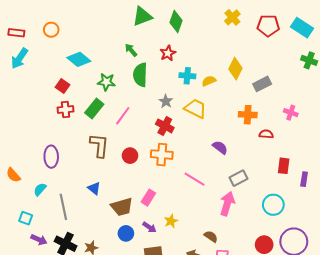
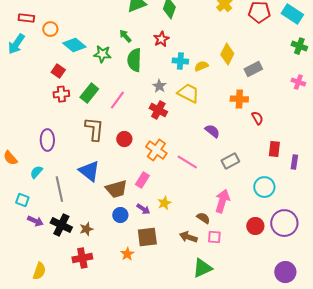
orange circle: (51, 30) -> (50, 29), moved
red rectangle: (16, 33) -> (26, 18), moved
green star: (106, 82) -> (102, 54), moved
pink cross: (291, 113) -> (298, 82), moved
red semicircle: (266, 134) -> (257, 118), turned 56
orange cross: (162, 155) -> (156, 150), moved, turned 30
blue triangle: (94, 188) -> (89, 171), size x1.6
pink arrow: (227, 204) -> (222, 201), moved

